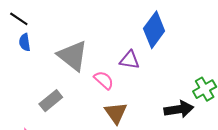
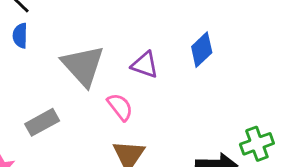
blue diamond: (154, 30) -> (202, 50), size x0.7
purple triangle: (130, 60) -> (145, 65), moved

